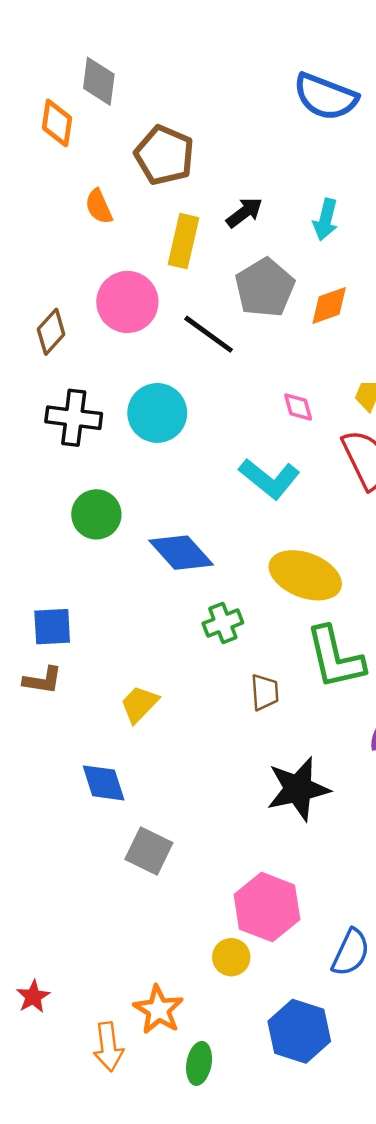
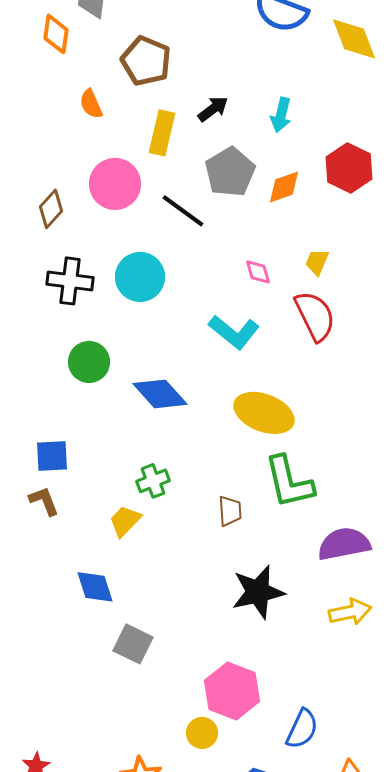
green cross: (223, 623) -> (153, 481), moved
brown L-shape: (43, 680) -> (44, 501), turned -120

